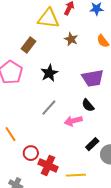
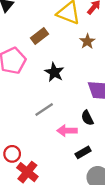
black star: (49, 73) -> (54, 72), turned -30
black rectangle: (92, 144) -> (83, 152), moved

